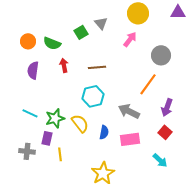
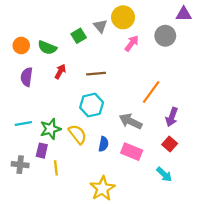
yellow circle: (138, 13) -> (123, 17), moved
gray circle: (161, 55) -> (165, 36), moved
red arrow: (64, 65) -> (60, 71), turned 40
cyan line: (30, 113) -> (23, 123), turned -35
pink rectangle: (130, 139) -> (132, 152), turned 30

